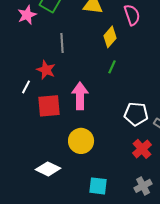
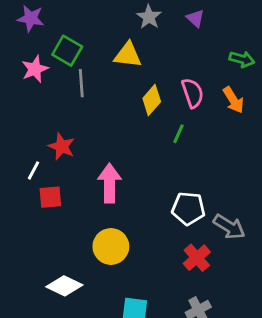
pink semicircle: (132, 15) -> (193, 93), moved
gray line: (62, 43) -> (81, 83), moved
green line: (112, 67) -> (178, 134), moved
red square: (49, 106) -> (50, 197), moved, size x0.7

